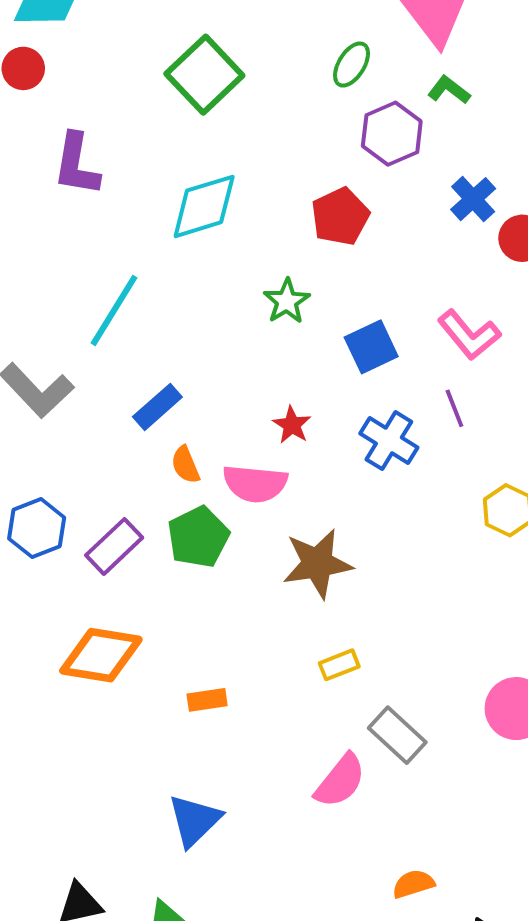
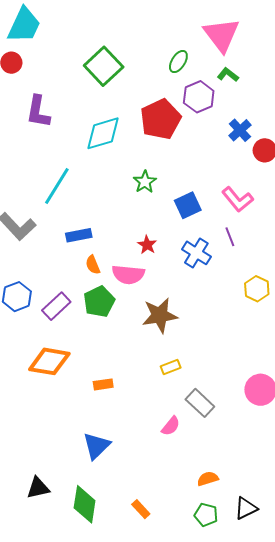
red pentagon: (340, 216) -> (161, 119), moved, size x1.4
blue rectangle: (157, 407) -> (79, 235), turned 30
pink semicircle: (340, 781) -> (171, 426), size x0.7

